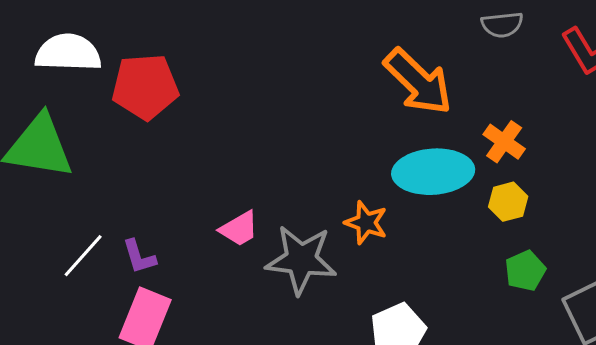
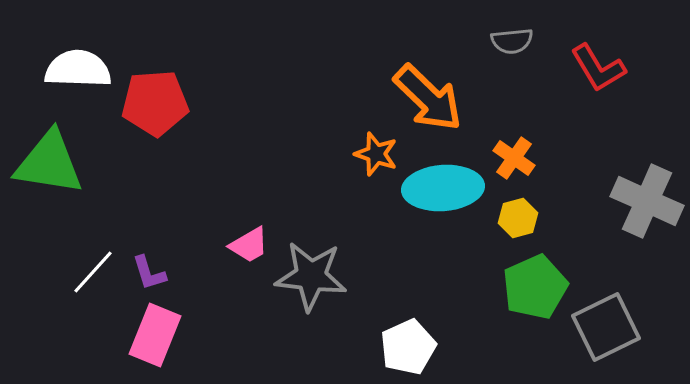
orange star: (366, 223) -> (376, 154), moved
green pentagon: (525, 271) -> (535, 287), size x1.6

